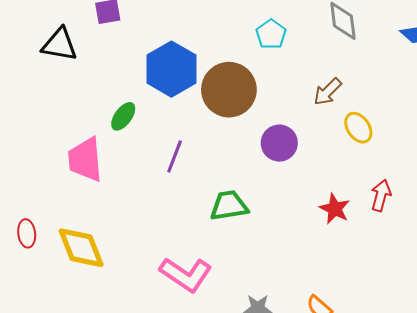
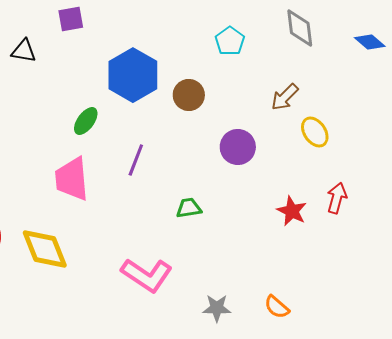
black triangle: (60, 44) -> (24, 51), size x0.7
brown circle: (229, 90) -> (189, 95), size x0.6
pink trapezoid: (85, 159) -> (72, 179), moved
green trapezoid: (229, 206) -> (189, 208), size x0.7

